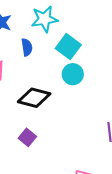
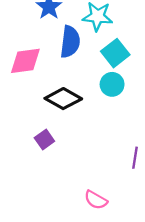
blue semicircle: (27, 47) -> (70, 42), size x1.6

